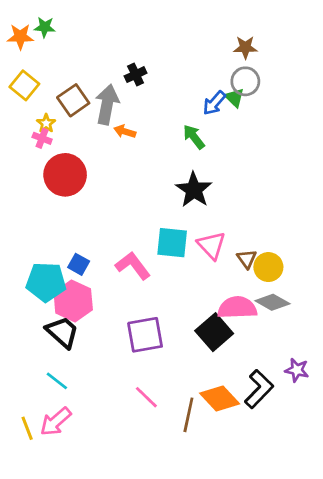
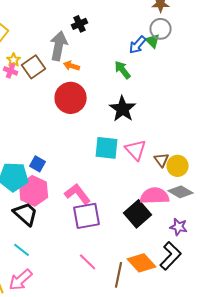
brown square: (73, 100) -> (34, 67), moved
red circle: (65, 175) -> (71, 98), moved
pink L-shape: (133, 266) -> (78, 194), moved
purple star: (297, 370) -> (179, 227), moved

